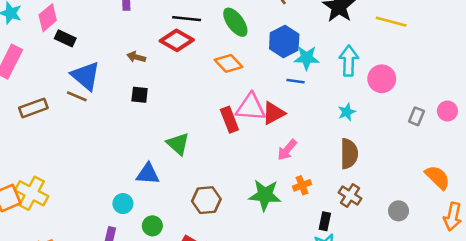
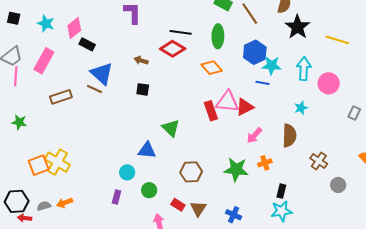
green ellipse: (235, 22) -> (218, 36), turned 35
brown semicircle: (349, 154) -> (289, 136), moved
brown cross: (350, 195) -> (319, 161), moved

